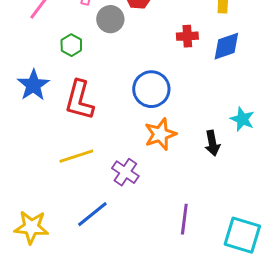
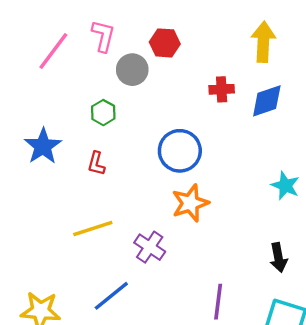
green hexagon: (71, 45) -> (103, 113), moved
red L-shape: (79, 100) -> (96, 164), size x0.5
black arrow: (212, 143) -> (278, 258), moved

